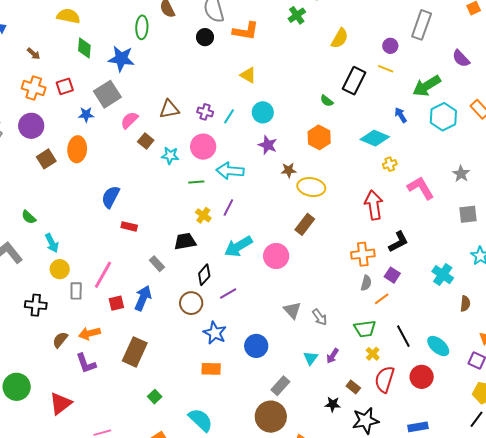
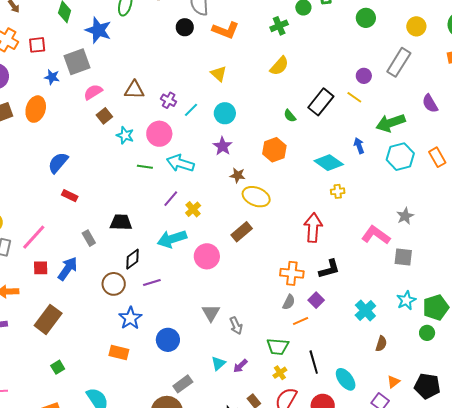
yellow semicircle: (340, 38) -> (279, 66), moved
pink L-shape: (421, 188) -> (376, 235), moved, turned -36
yellow cross: (203, 215) -> (193, 209), moved

